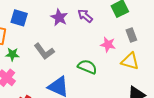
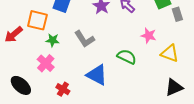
gray rectangle: (131, 35) -> (177, 14), moved

